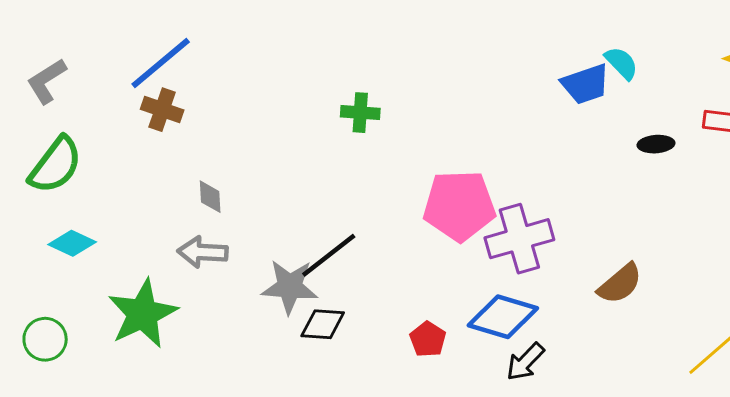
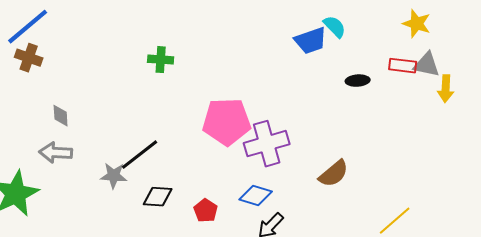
gray star: (290, 287) -> (114, 176), size x0.7
blue diamond: (503, 317) -> (256, 196), size x0.7
black diamond: (323, 324) -> (158, 197), moved

